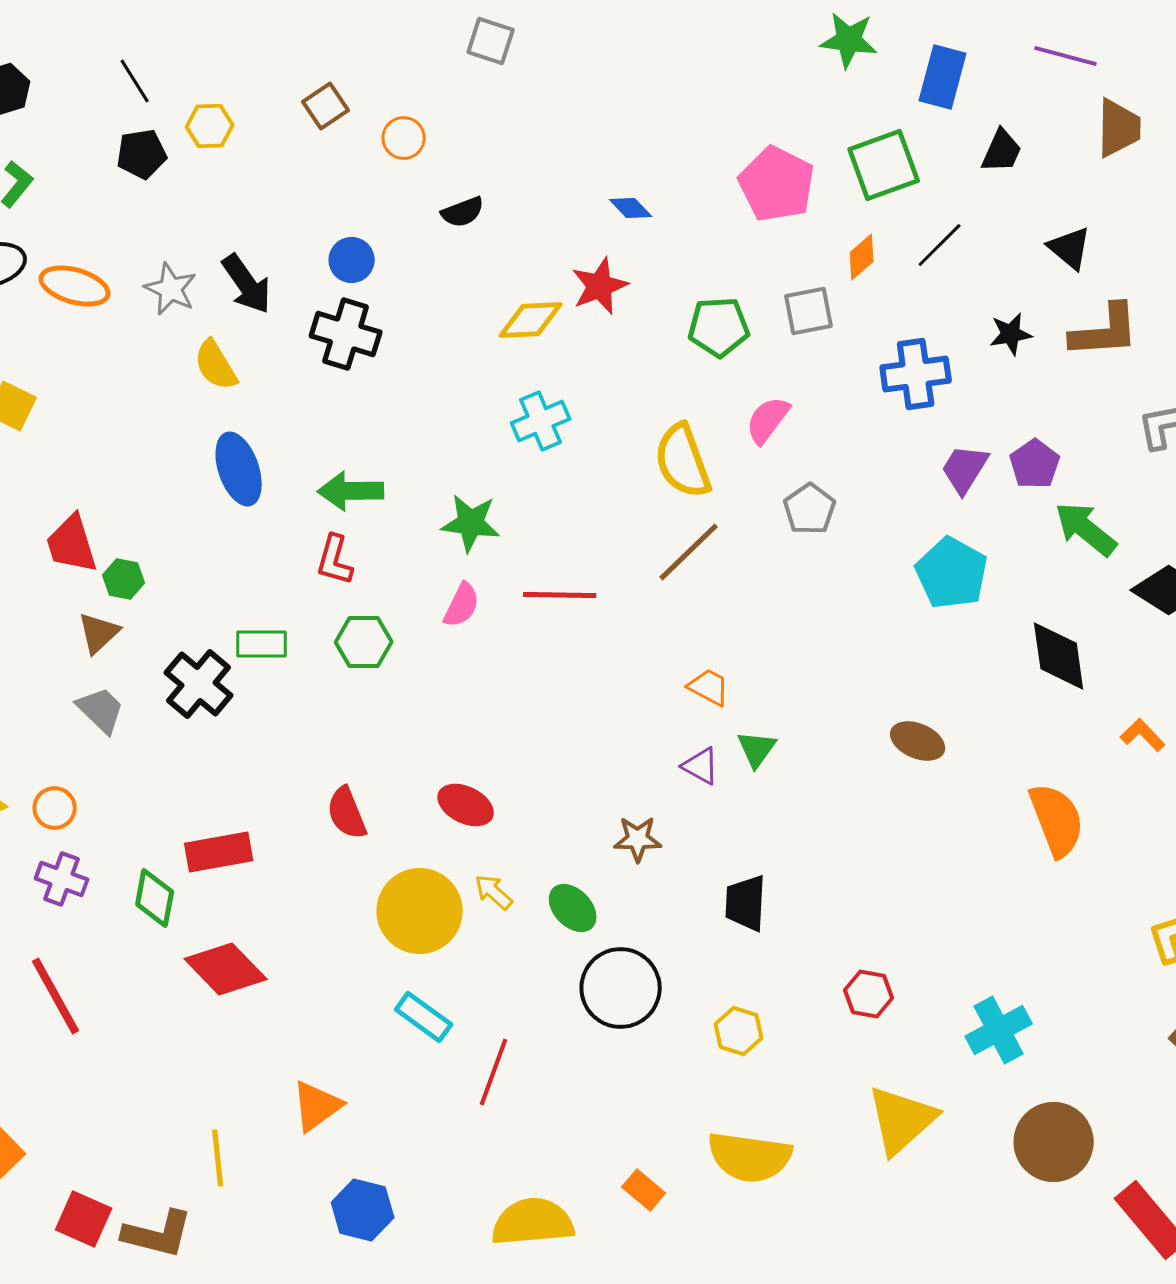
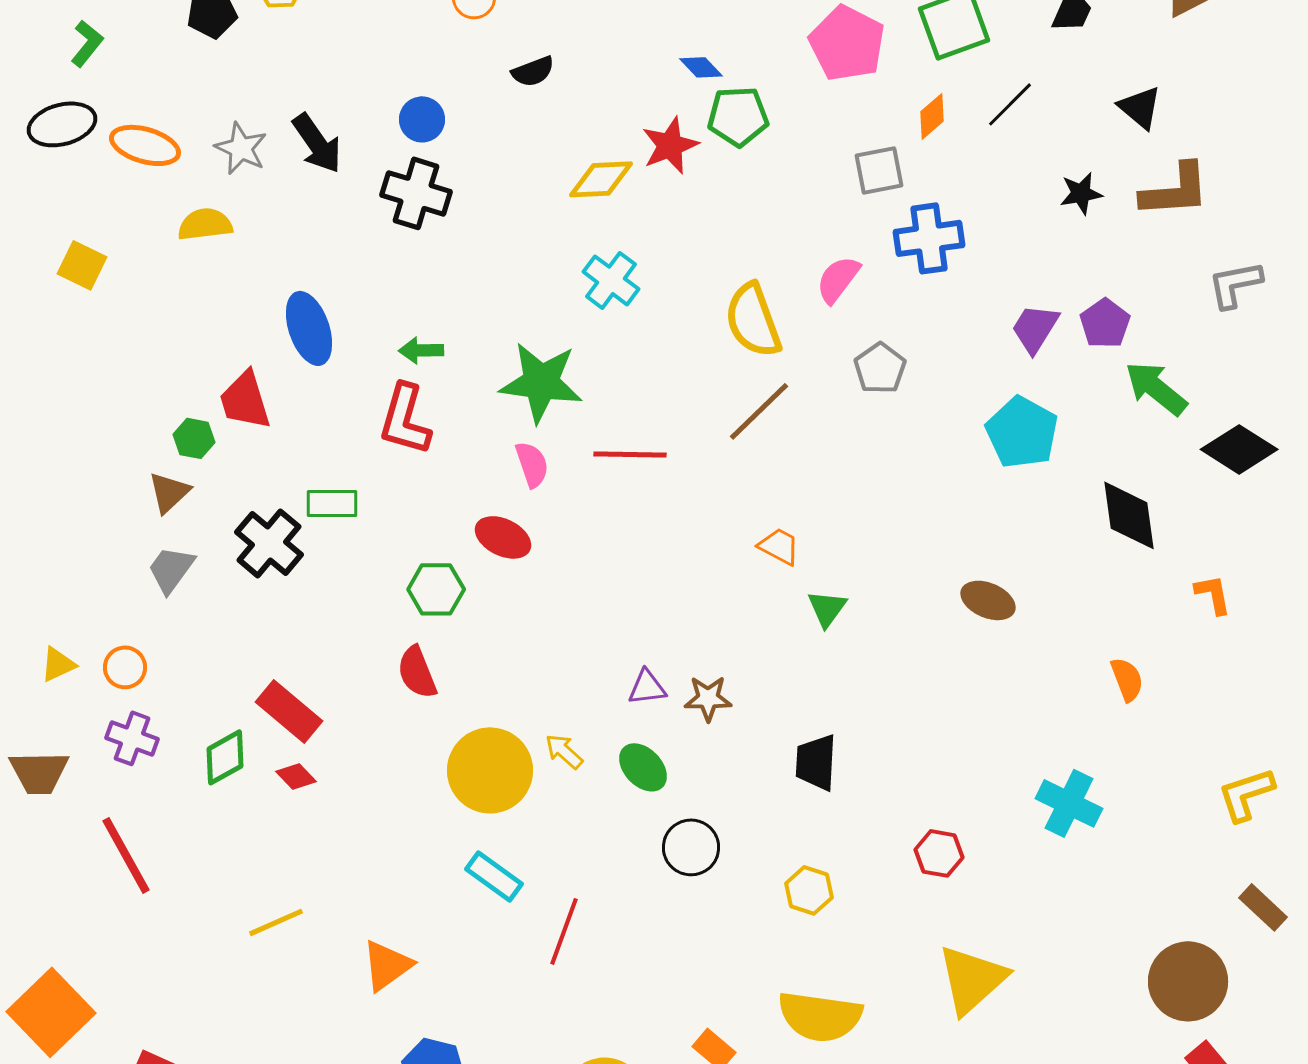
green pentagon: (719, 327) -> (738, 116), moved
yellow semicircle: (216, 365) -> (205, 224), moved, turned 114
blue cross: (916, 374) -> (929, 238), moved
cyan cross: (541, 421) -> (611, 280), turned -30
green arrow: (351, 491) -> (421, 350), size x0.7
green star: (471, 523) -> (541, 382), size x1.4
red trapezoid: (72, 544) -> (245, 400), moved
red L-shape: (335, 560) -> (405, 419), size x1.4
pink semicircle: (462, 605) -> (532, 464), turned -45
green hexagon: (364, 642) -> (436, 589), moved
gray trapezoid: (101, 710) -> (171, 569), turned -98
orange L-shape: (1143, 735) -> (1213, 594), turned 33
purple triangle: (701, 766) -> (647, 687), moved, turned -36
red ellipse: (466, 805) -> (503, 537), moved
orange semicircle: (1057, 820) -> (1127, 679), size x0.6
red rectangle: (219, 852) -> (289, 711), turned 50
green diamond: (155, 898) -> (225, 757), turned 50
red diamond: (226, 969) -> (296, 776), moved, size x0.5
black circle: (621, 988) -> (691, 847), size x0.7
cyan cross: (999, 1030) -> (1069, 803), moved, turned -36
brown circle: (1054, 1142) -> (1188, 981), moved
yellow line: (218, 1158) -> (276, 922), moved, turned 72

